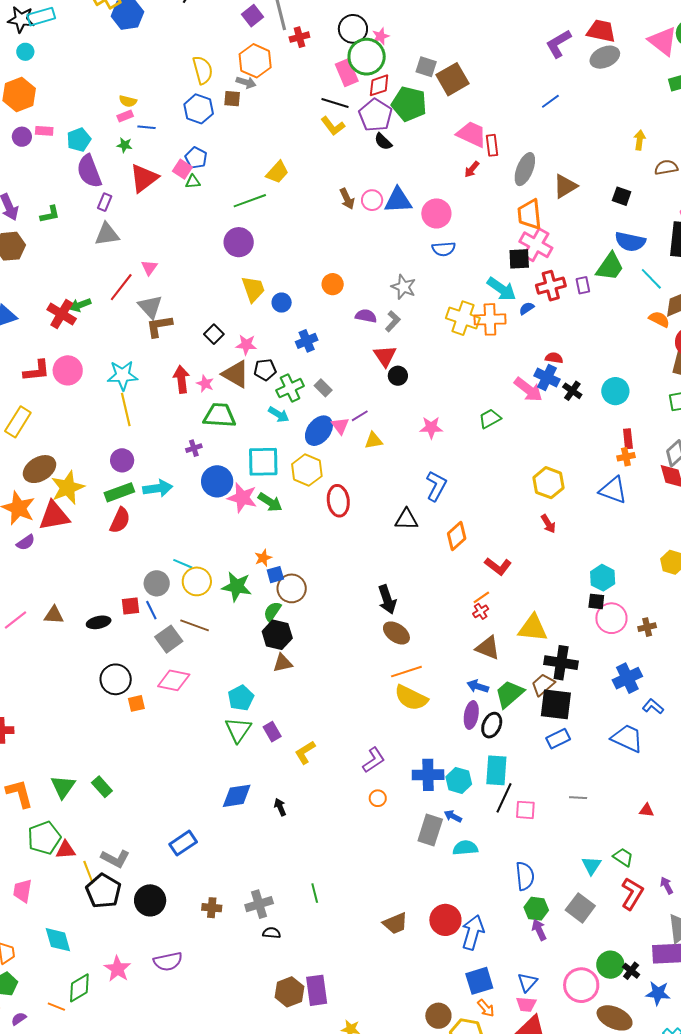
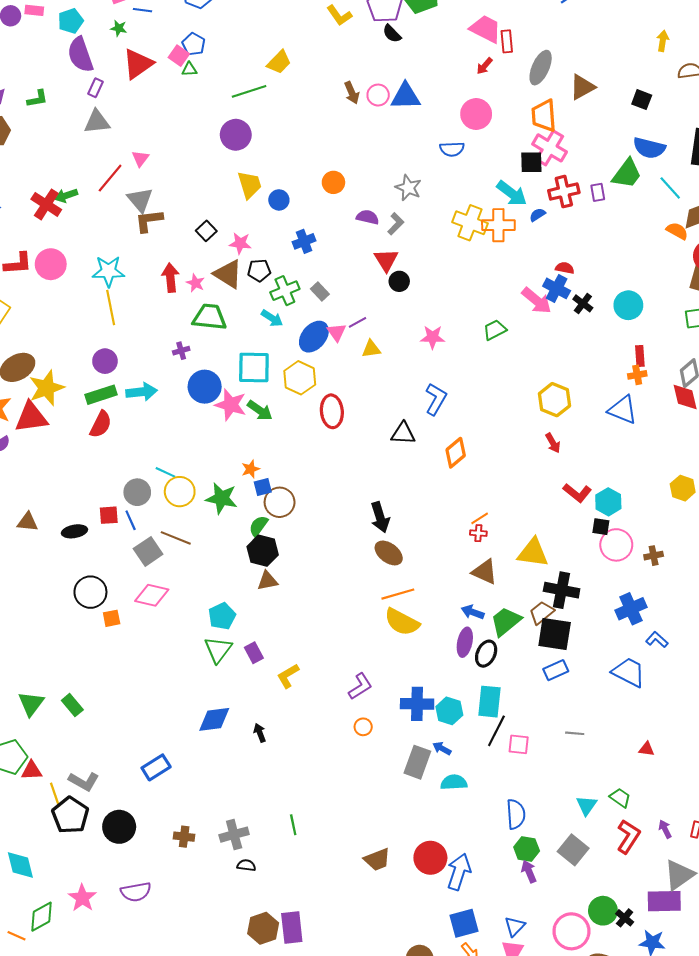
pink circle: (436, 213) -> (476, 114), moved
red L-shape: (498, 566) -> (577, 493), moved
red cross: (481, 611) -> (478, 533), turned 35

